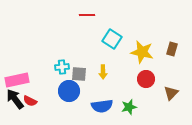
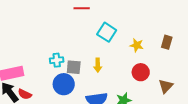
yellow star: (142, 52) -> (137, 45), size x0.6

